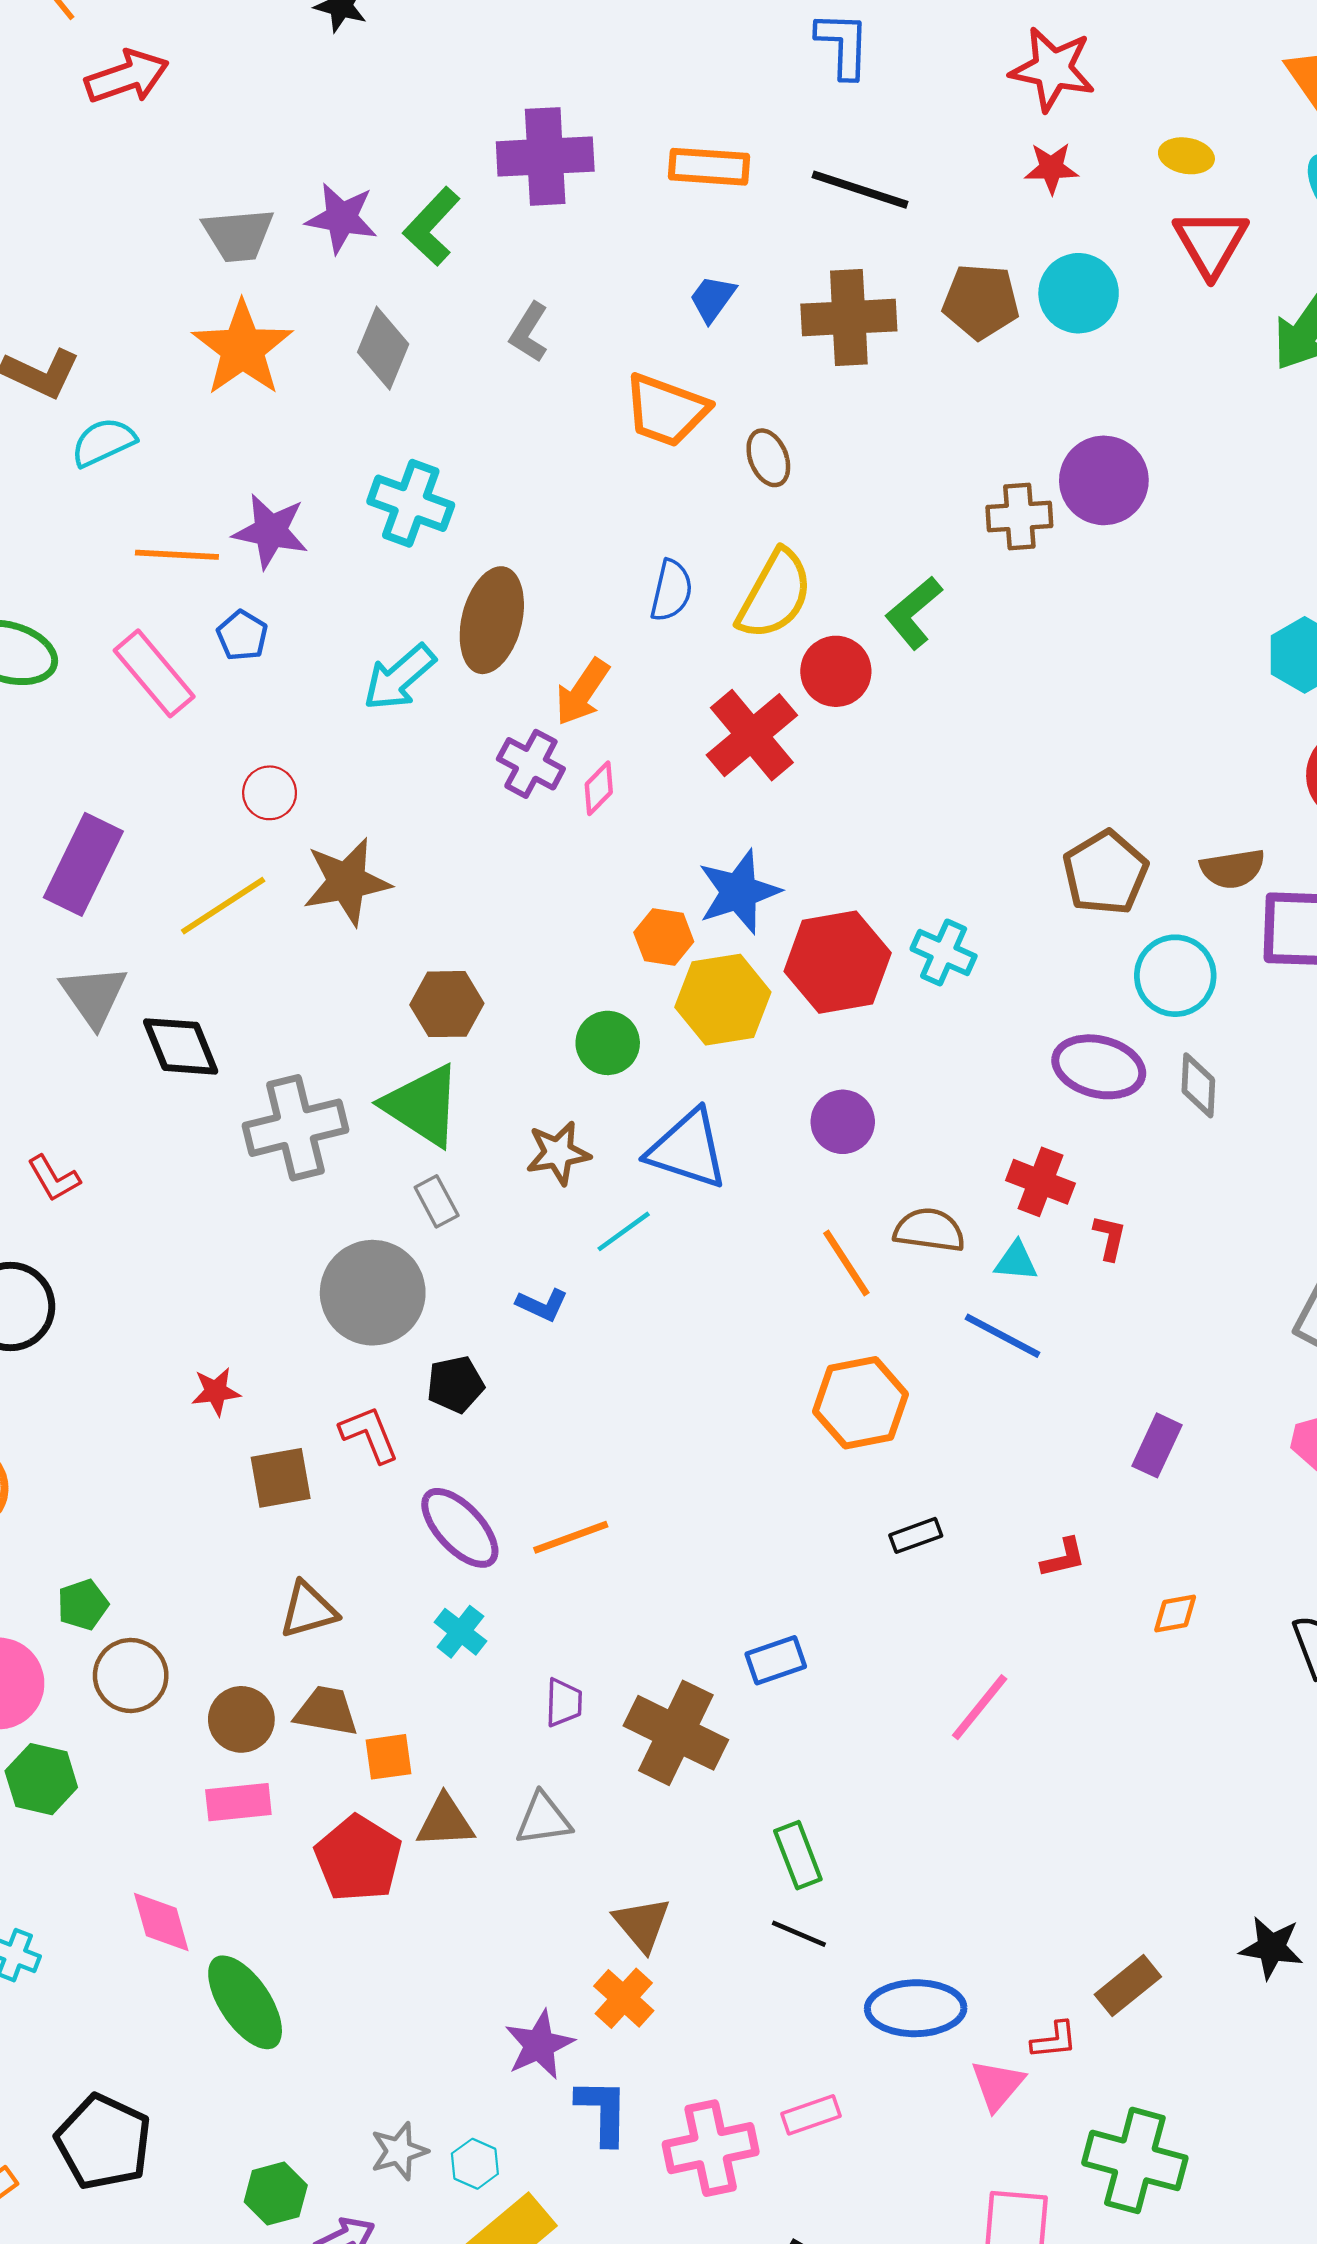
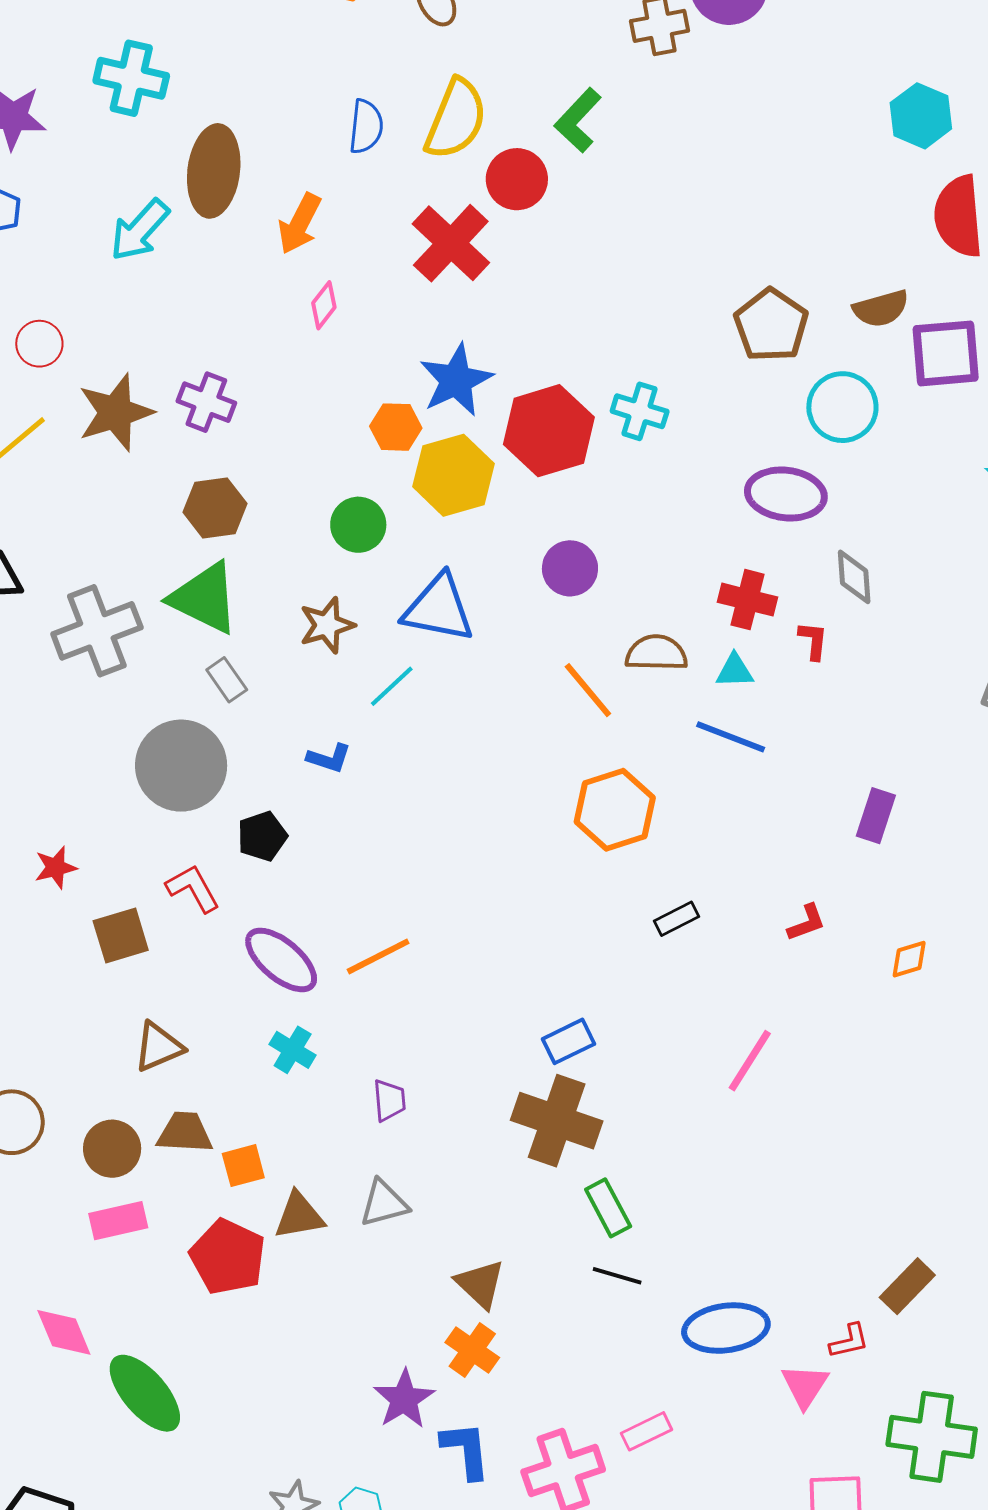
purple cross: (531, 764) -> (206, 402), moved
gray diamond: (1198, 1085) -> (854, 577), moved
brown cross: (676, 1733) -> (557, 1121), moved

